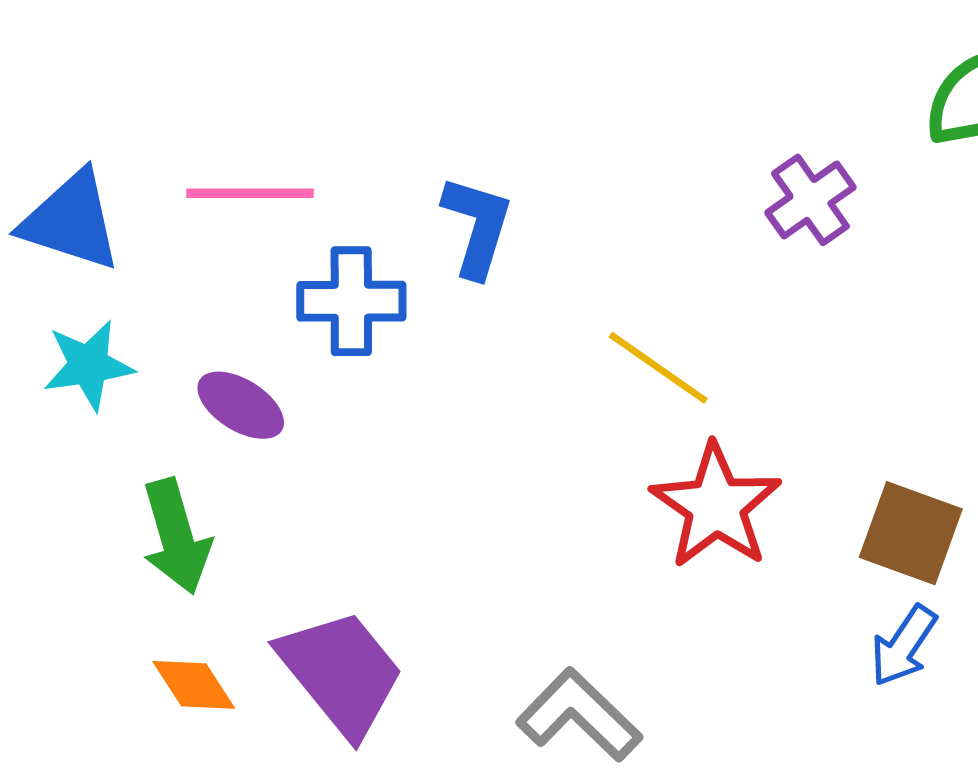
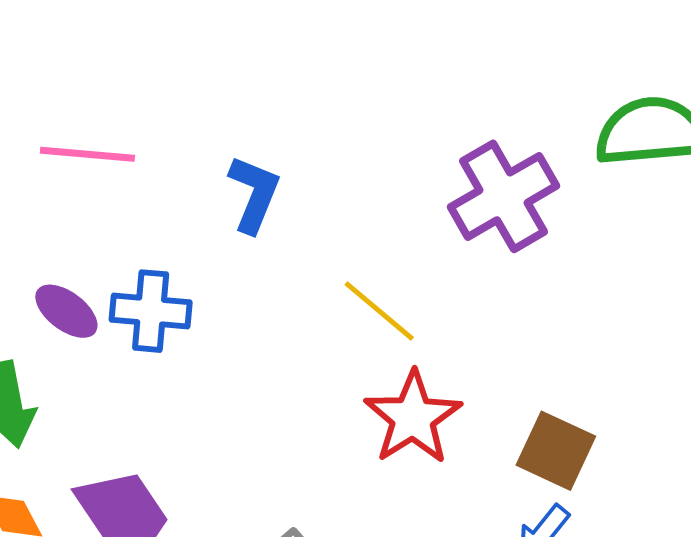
purple cross: (810, 200) -> (504, 196), size x1.6
blue cross: (351, 301) -> (151, 311), moved

